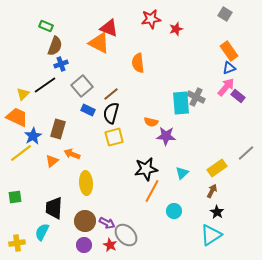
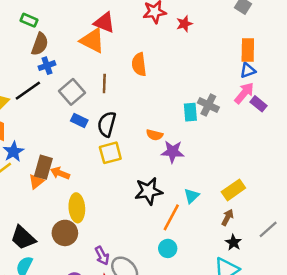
orange rectangle: (229, 51) -> (248, 50), turned 36
brown line: (111, 94) -> (104, 84), moved, turned -49
cyan rectangle: (181, 103) -> (190, 112), size x0.7
brown rectangle: (58, 129) -> (43, 167), moved
gray line: (246, 153) -> (268, 229), moved
orange line: (152, 191) -> (171, 217), moved
black trapezoid: (54, 208) -> (23, 238), moved, turned -50
cyan circle: (174, 211) -> (168, 248), moved
brown circle: (85, 221) -> (65, 233), moved
purple arrow: (107, 223) -> (102, 256), turned 35

